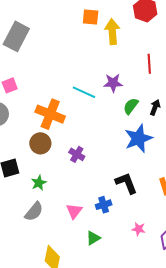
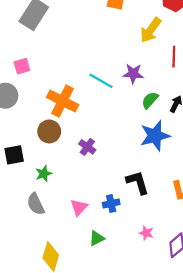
yellow arrow: (112, 32) -> (151, 30), moved, turned -145
gray semicircle: (34, 212) -> (36, 204), turned 110

